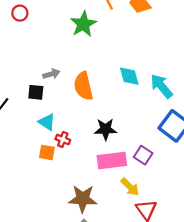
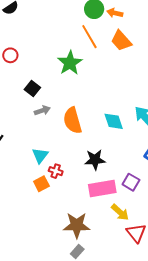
cyan diamond: (129, 76) -> (114, 121), moved
black square: (36, 92) -> (32, 89), moved, turned 35
cyan triangle: (47, 122) -> (40, 156), turned 36
orange square: (47, 152) -> (41, 184), turned -35

